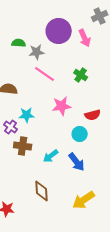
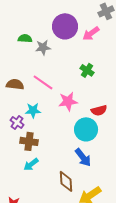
pink arrow: (85, 38) -> (91, 33), turned 78
pink line: (45, 74) -> (43, 82), moved
cyan circle: (80, 134) -> (86, 129), size x1.5
cyan arrow: (51, 156) -> (31, 164), moved
brown diamond: (42, 191) -> (66, 181), moved

